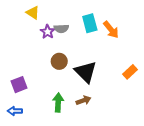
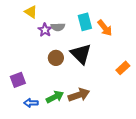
black triangle: (86, 72) -> (81, 54), moved
brown arrow: (84, 100) -> (79, 95), size x1.5
green arrow: (58, 103) -> (55, 97), turned 60
blue arrow: (15, 111) -> (31, 103), moved

